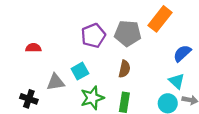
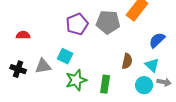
brown semicircle: (124, 69) -> (127, 61), moved
cyan square: (80, 71) -> (65, 56), turned -35
black cross: (29, 99) -> (18, 69), moved

